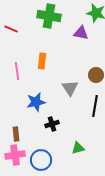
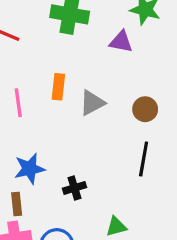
gray triangle: (70, 88) -> (92, 103), moved, turned 36
blue star: (36, 102) -> (29, 169), moved

